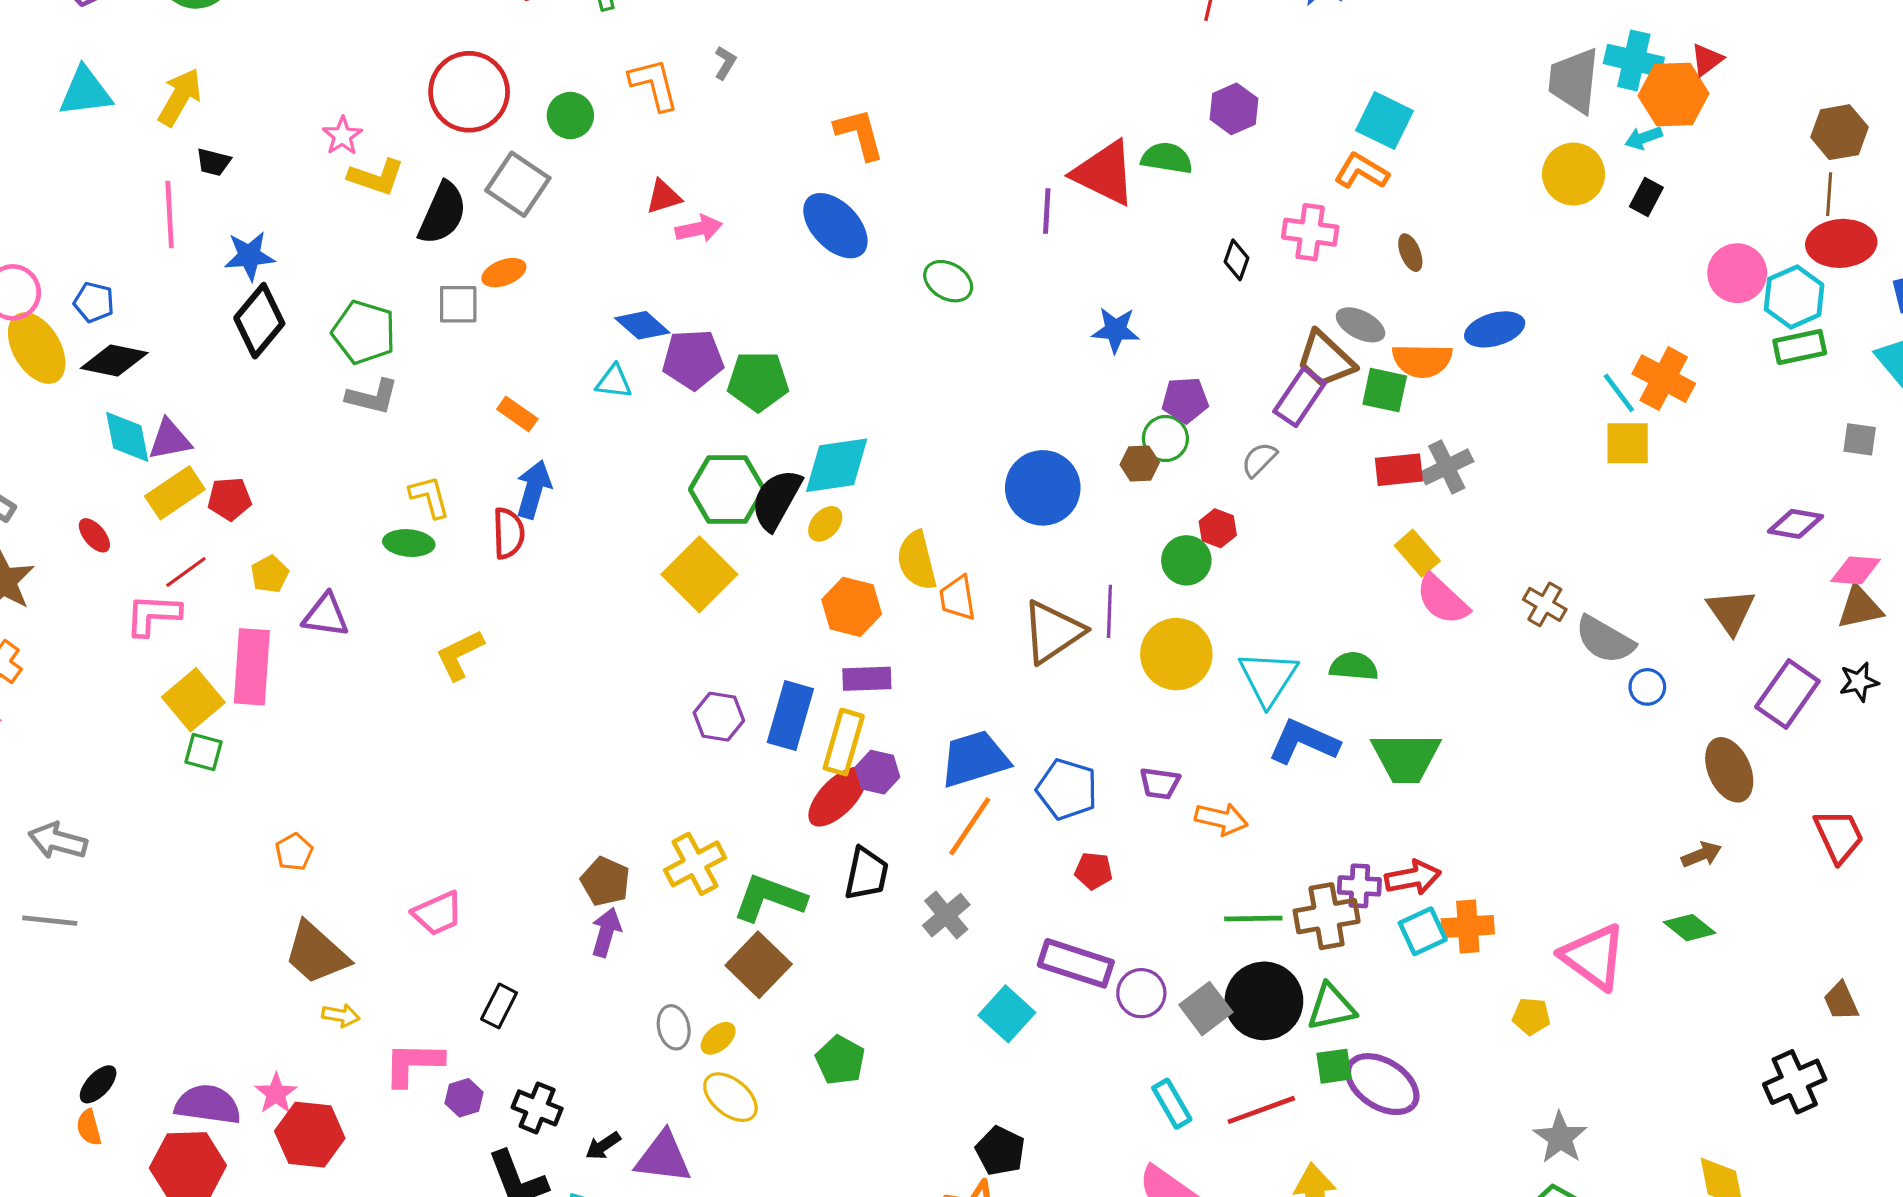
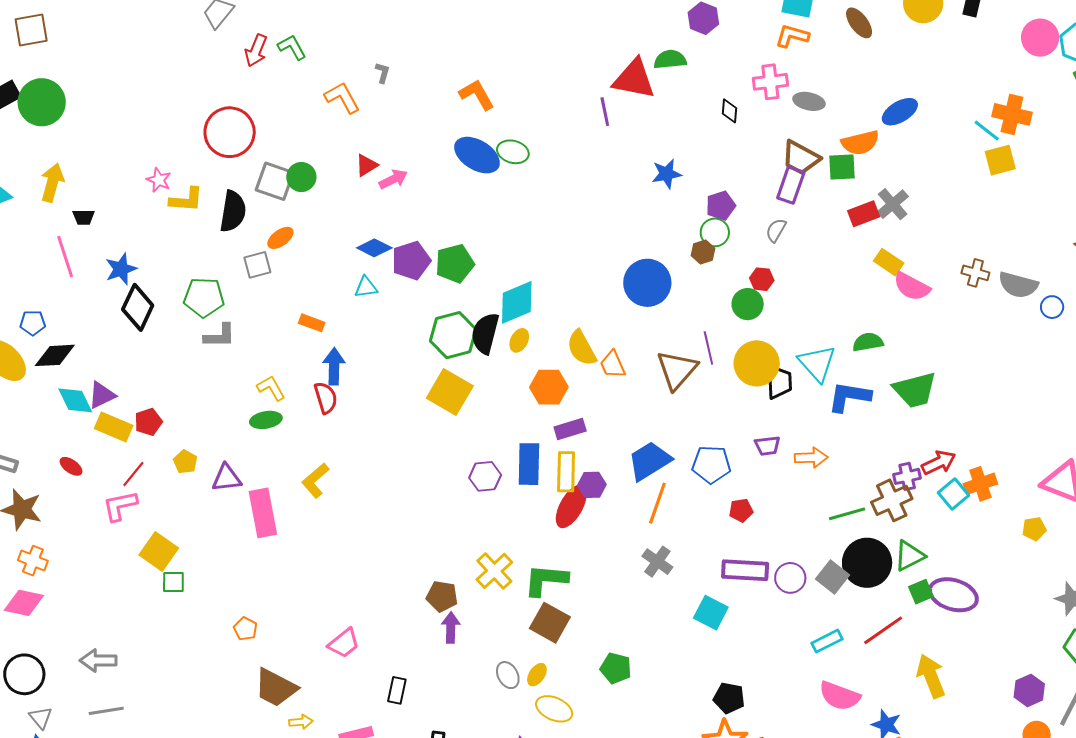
green circle: (570, 115) -> (301, 177), moved
brown ellipse: (1410, 253) -> (859, 23), moved, size x1.4
green ellipse: (948, 281) -> (513, 152), moved
gray ellipse: (1361, 325) -> (809, 101), moved
yellow rectangle: (175, 493) -> (114, 427), turned 72
pink rectangle: (252, 667) -> (263, 513), moved
black trapezoid: (866, 874) -> (779, 382), moved
cyan rectangle: (1172, 1104) -> (827, 641), turned -72

